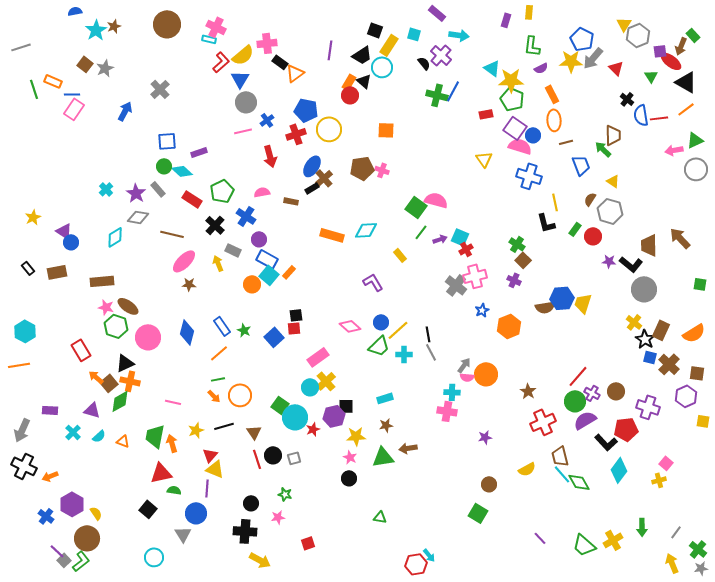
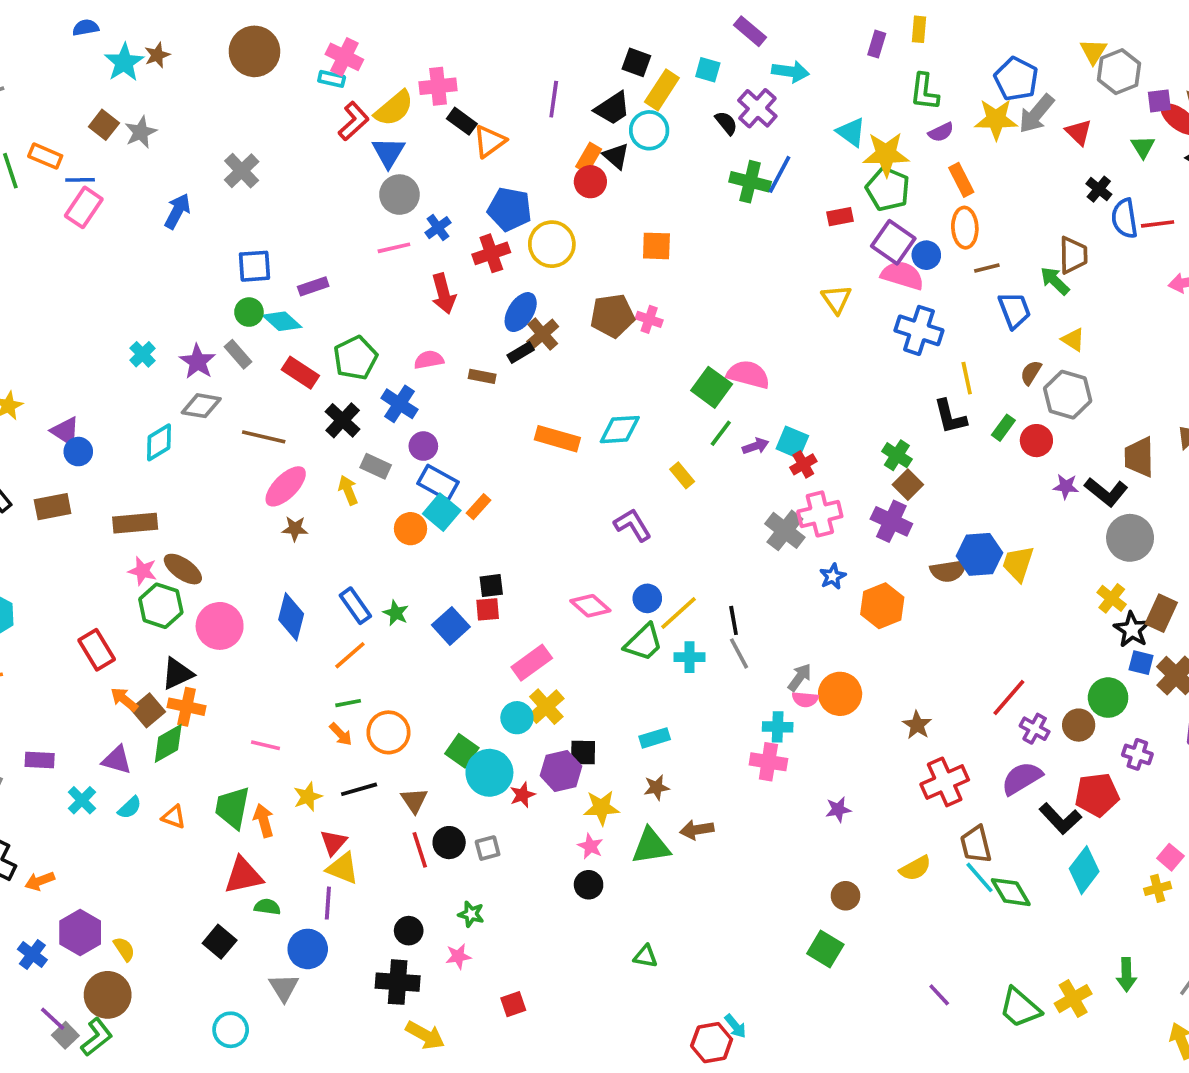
purple cross: (514, 280) -> (891, 521), size x1.5
green circle: (575, 401) -> (1108, 698), moved
purple cross: (648, 407) -> (1137, 754), size x0.7

